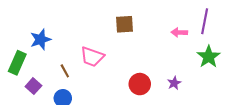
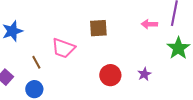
brown square: (125, 24) -> (98, 28), moved

